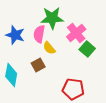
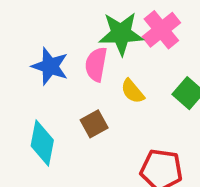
pink cross: (76, 33) -> (161, 30), moved
yellow semicircle: (49, 48) -> (133, 91), moved

